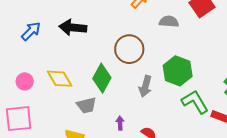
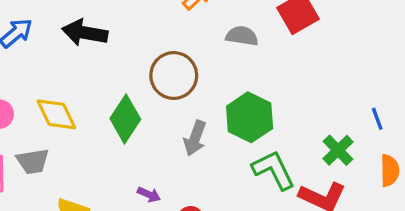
gray trapezoid: (86, 105) -> (33, 161), moved
purple arrow: (120, 123) -> (149, 195), turned 112

